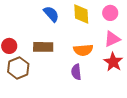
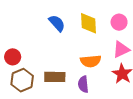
brown rectangle: (43, 47) -> (55, 77), moved

